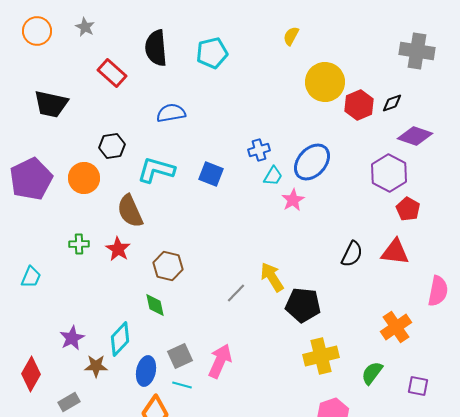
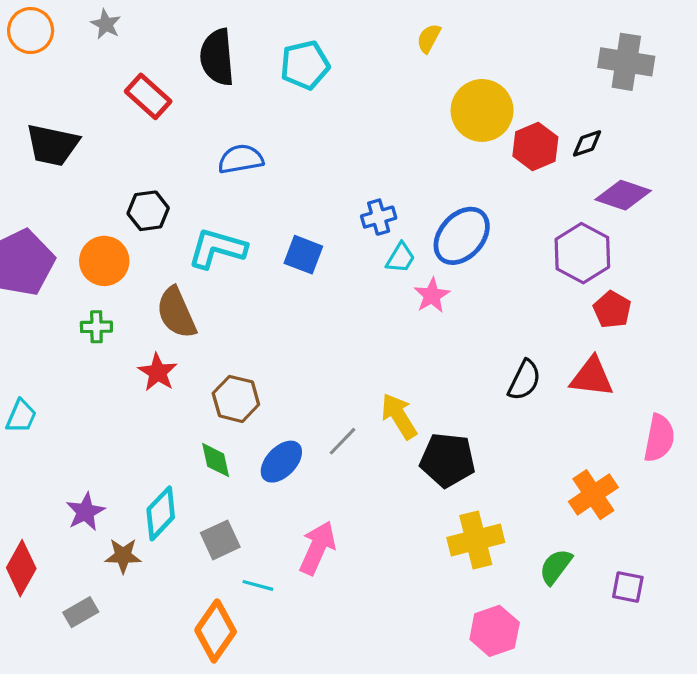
green cross: (79, 244) -> (96, 327), moved
gray square: (180, 356) -> (220, 540), moved
blue ellipse: (146, 371) -> (281, 462), moved, turned 32

